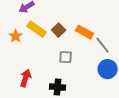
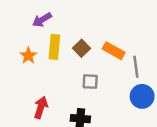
yellow rectangle: (37, 29) -> (54, 47), turned 60
gray line: (103, 45) -> (136, 67), turned 30

